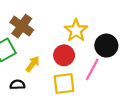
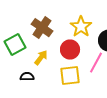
brown cross: (22, 26) -> (42, 28), moved

